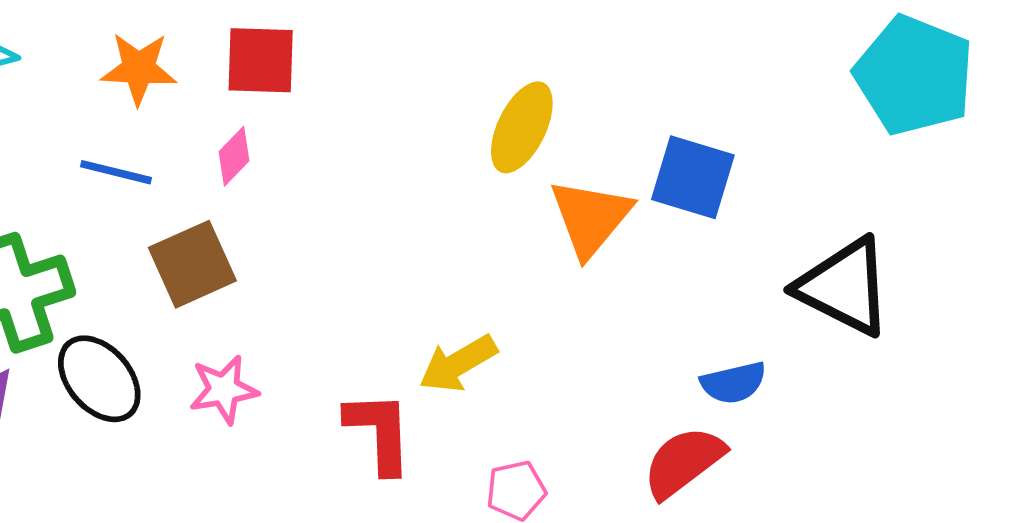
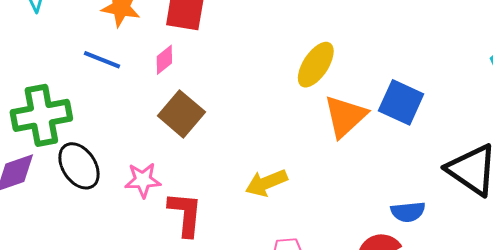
brown square: (192, 264) -> (181, 114), moved, turned -33
red L-shape: (379, 432) -> (185, 214), moved

